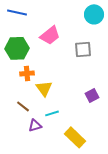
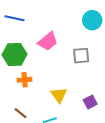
yellow triangle: (44, 88) -> (59, 95), moved

